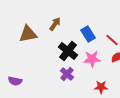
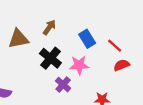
black cross: (68, 51) -> (50, 58), moved
pink star: (92, 59) -> (79, 65), moved

